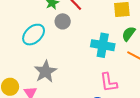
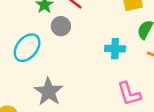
cyan cross: (103, 45) -> (115, 49), size x0.7

